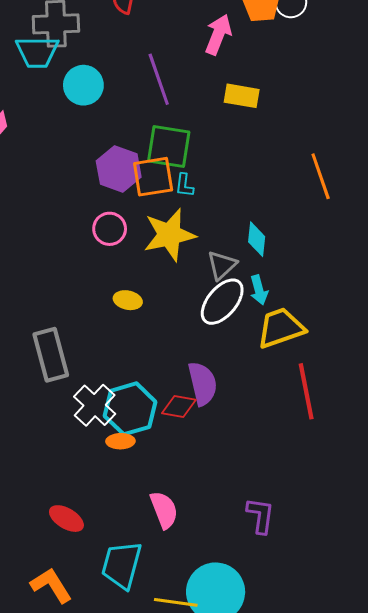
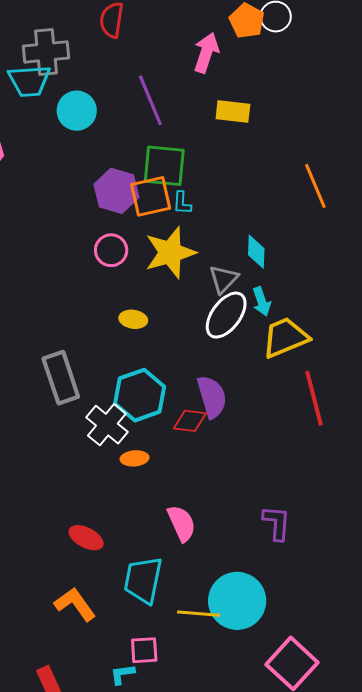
cyan hexagon: (130, 409) -> (140, 395), moved

